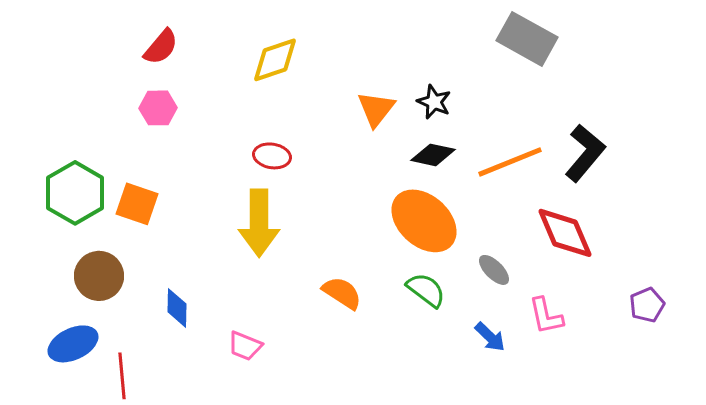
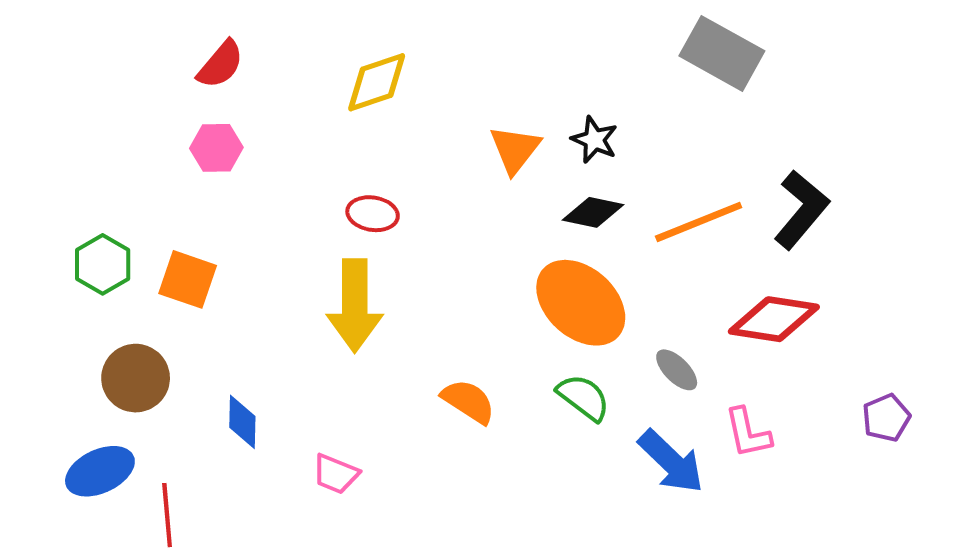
green hexagon: (75, 193) -> (103, 264), size x0.7
red diamond: (565, 233) -> (774, 319), turned -58
blue arrow: (490, 337) -> (671, 462), size x1.6

